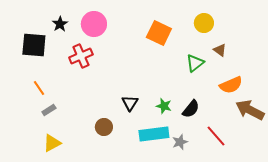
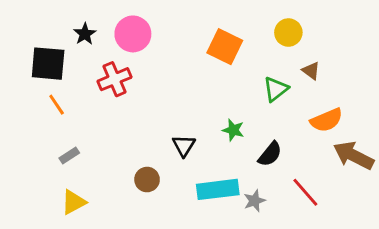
orange line: (39, 88) -> (57, 105), moved
green star: (164, 106) -> (233, 130), moved

